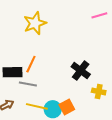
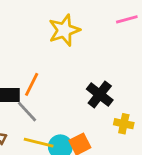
yellow star: (35, 23) -> (64, 30), moved
gray line: (28, 84) -> (27, 112), turned 36

